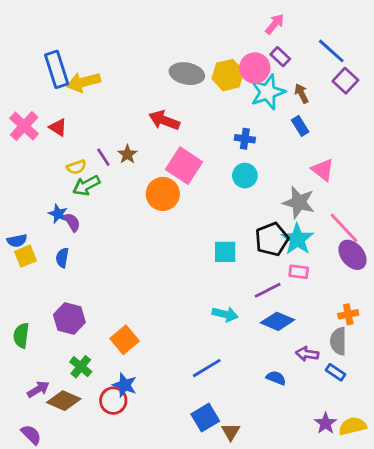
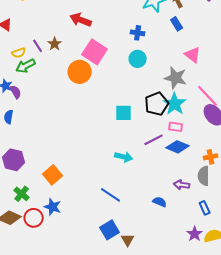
blue diamond: (277, 321) -> (178, 147), moved
blue line: (207, 368) -> (111, 195), turned 65
blue rectangle: (335, 372) -> (205, 208), moved, turned 32
red circle: (113, 401) -> (34, 218), moved

